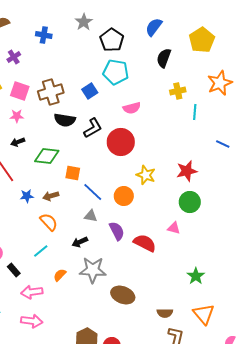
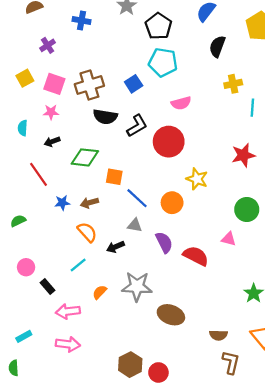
red star: (187, 171) -> (243, 155), moved
black arrow: (80, 242) -> (115, 247), moved

